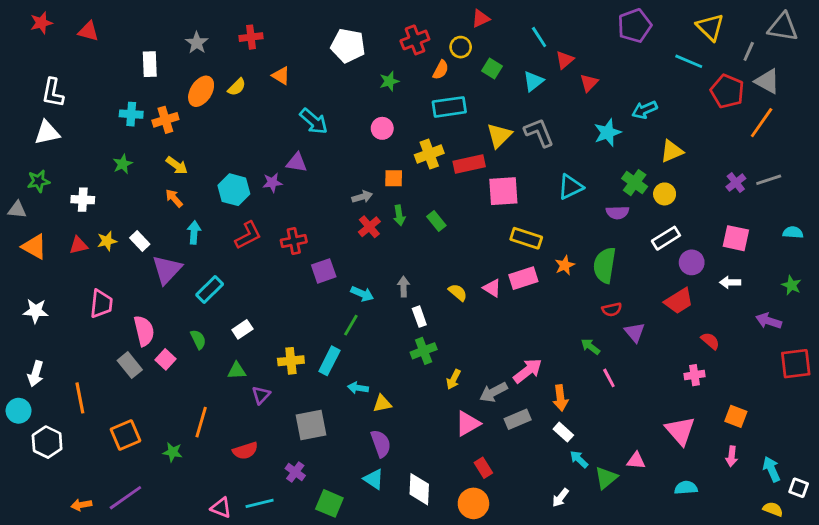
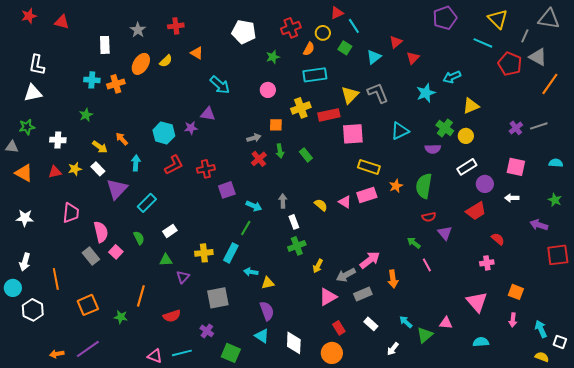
cyan line: (539, 37) -> (354, 26), moved
orange line: (762, 123) -> (550, 84), moved
yellow arrow: (177, 165) -> (100, 147), moved
white rectangle: (563, 432) -> (371, 324), moved

